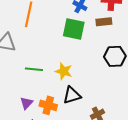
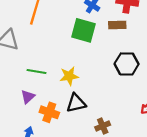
yellow star: (64, 71) -> (69, 76), turned -30
purple triangle: (27, 103) -> (28, 97), moved

